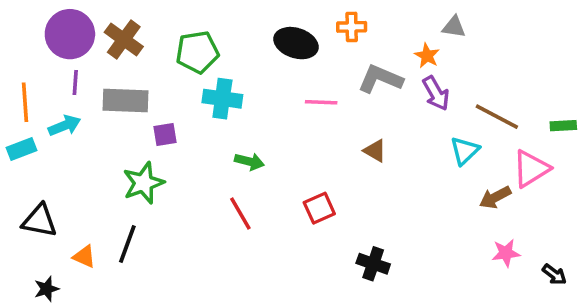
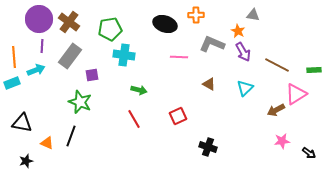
gray rectangle: (126, 100) -> (70, 56), turned -55
cyan triangle: (465, 151) -> (245, 88), moved
green star: (143, 183) -> (80, 102), turned -30

